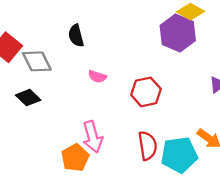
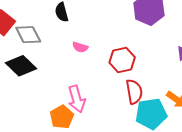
black diamond: (28, 98) -> (21, 66), size x1.4
red semicircle: (148, 146) -> (134, 92), moved

